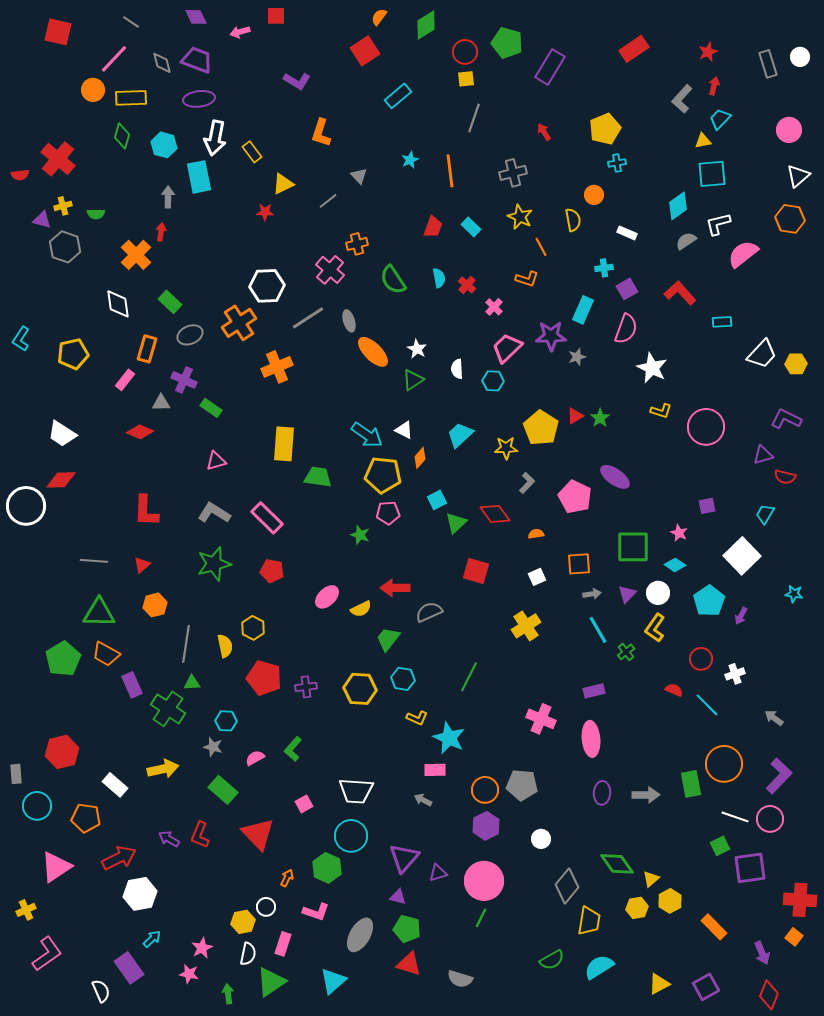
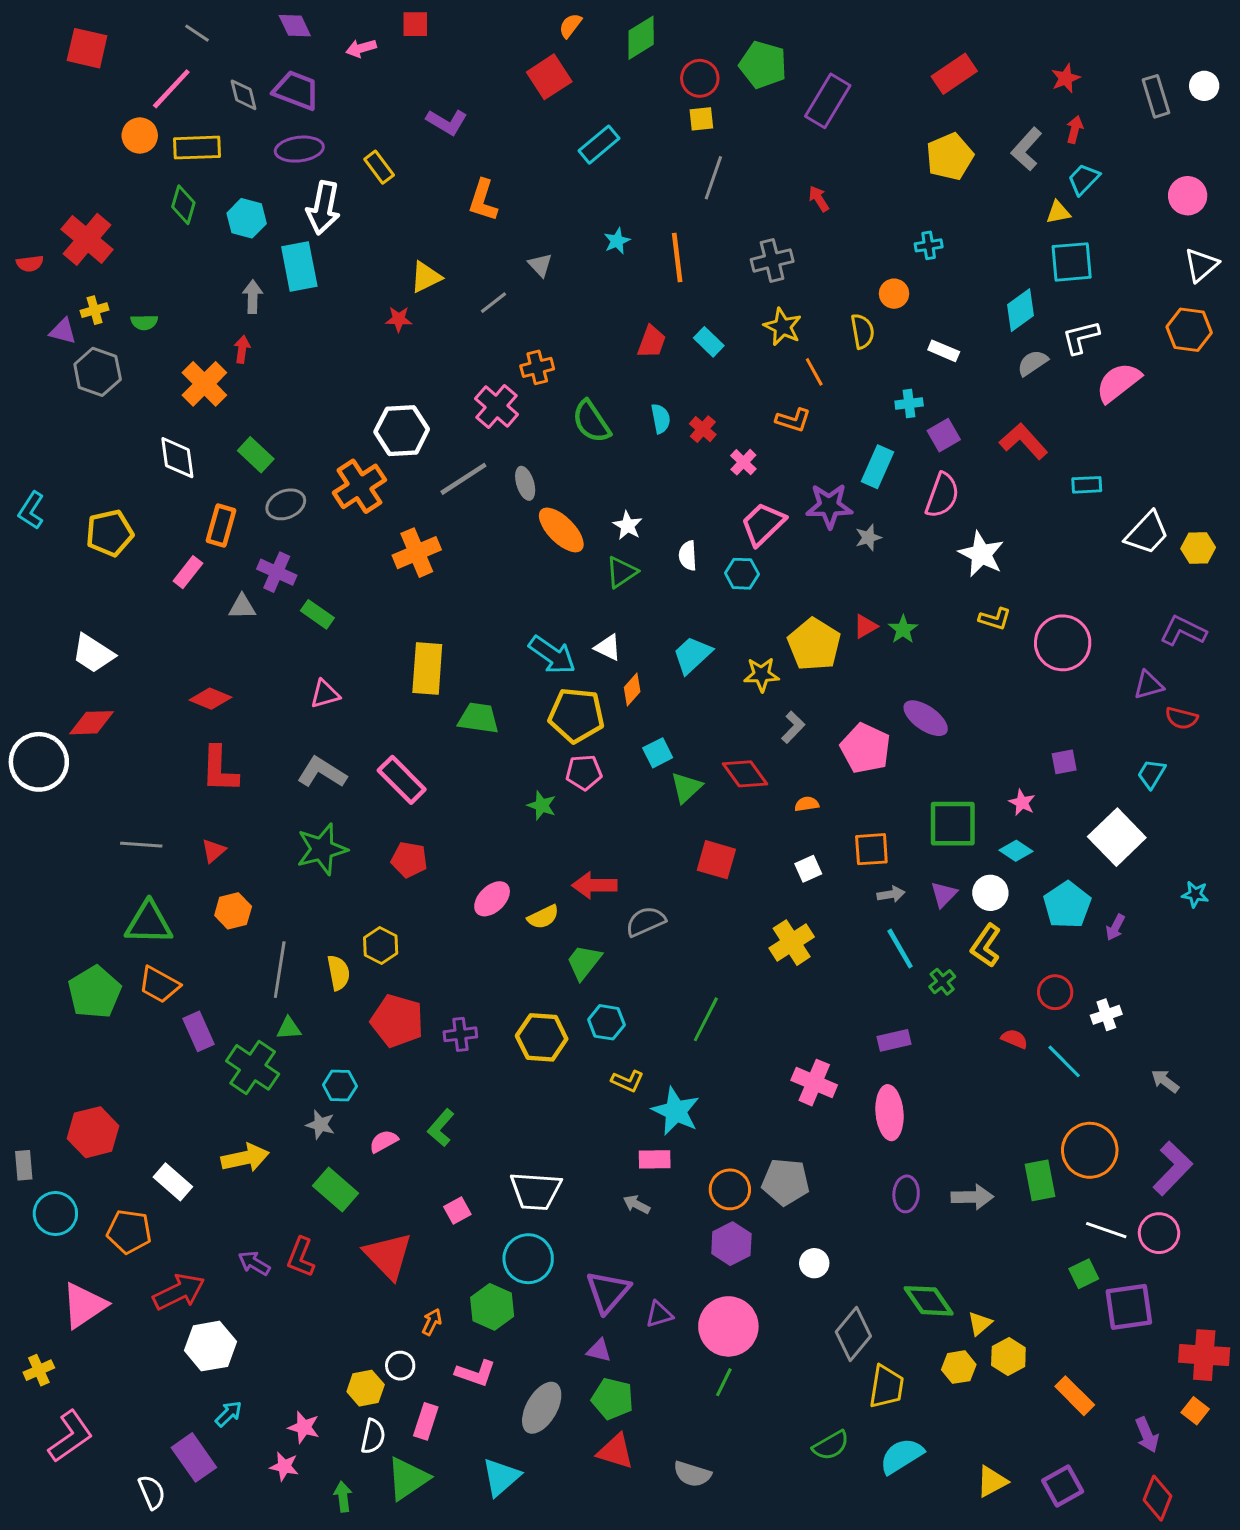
yellow pentagon: (605, 129) -> (950, 157), moved
yellow rectangle: (252, 152) -> (379, 167), moved
red diamond: (140, 432) -> (210, 699), moved
pink star: (202, 948) -> (304, 1427), turned -30

